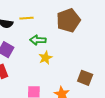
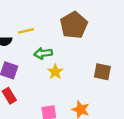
brown square: (85, 78) -> (102, 72), moved

